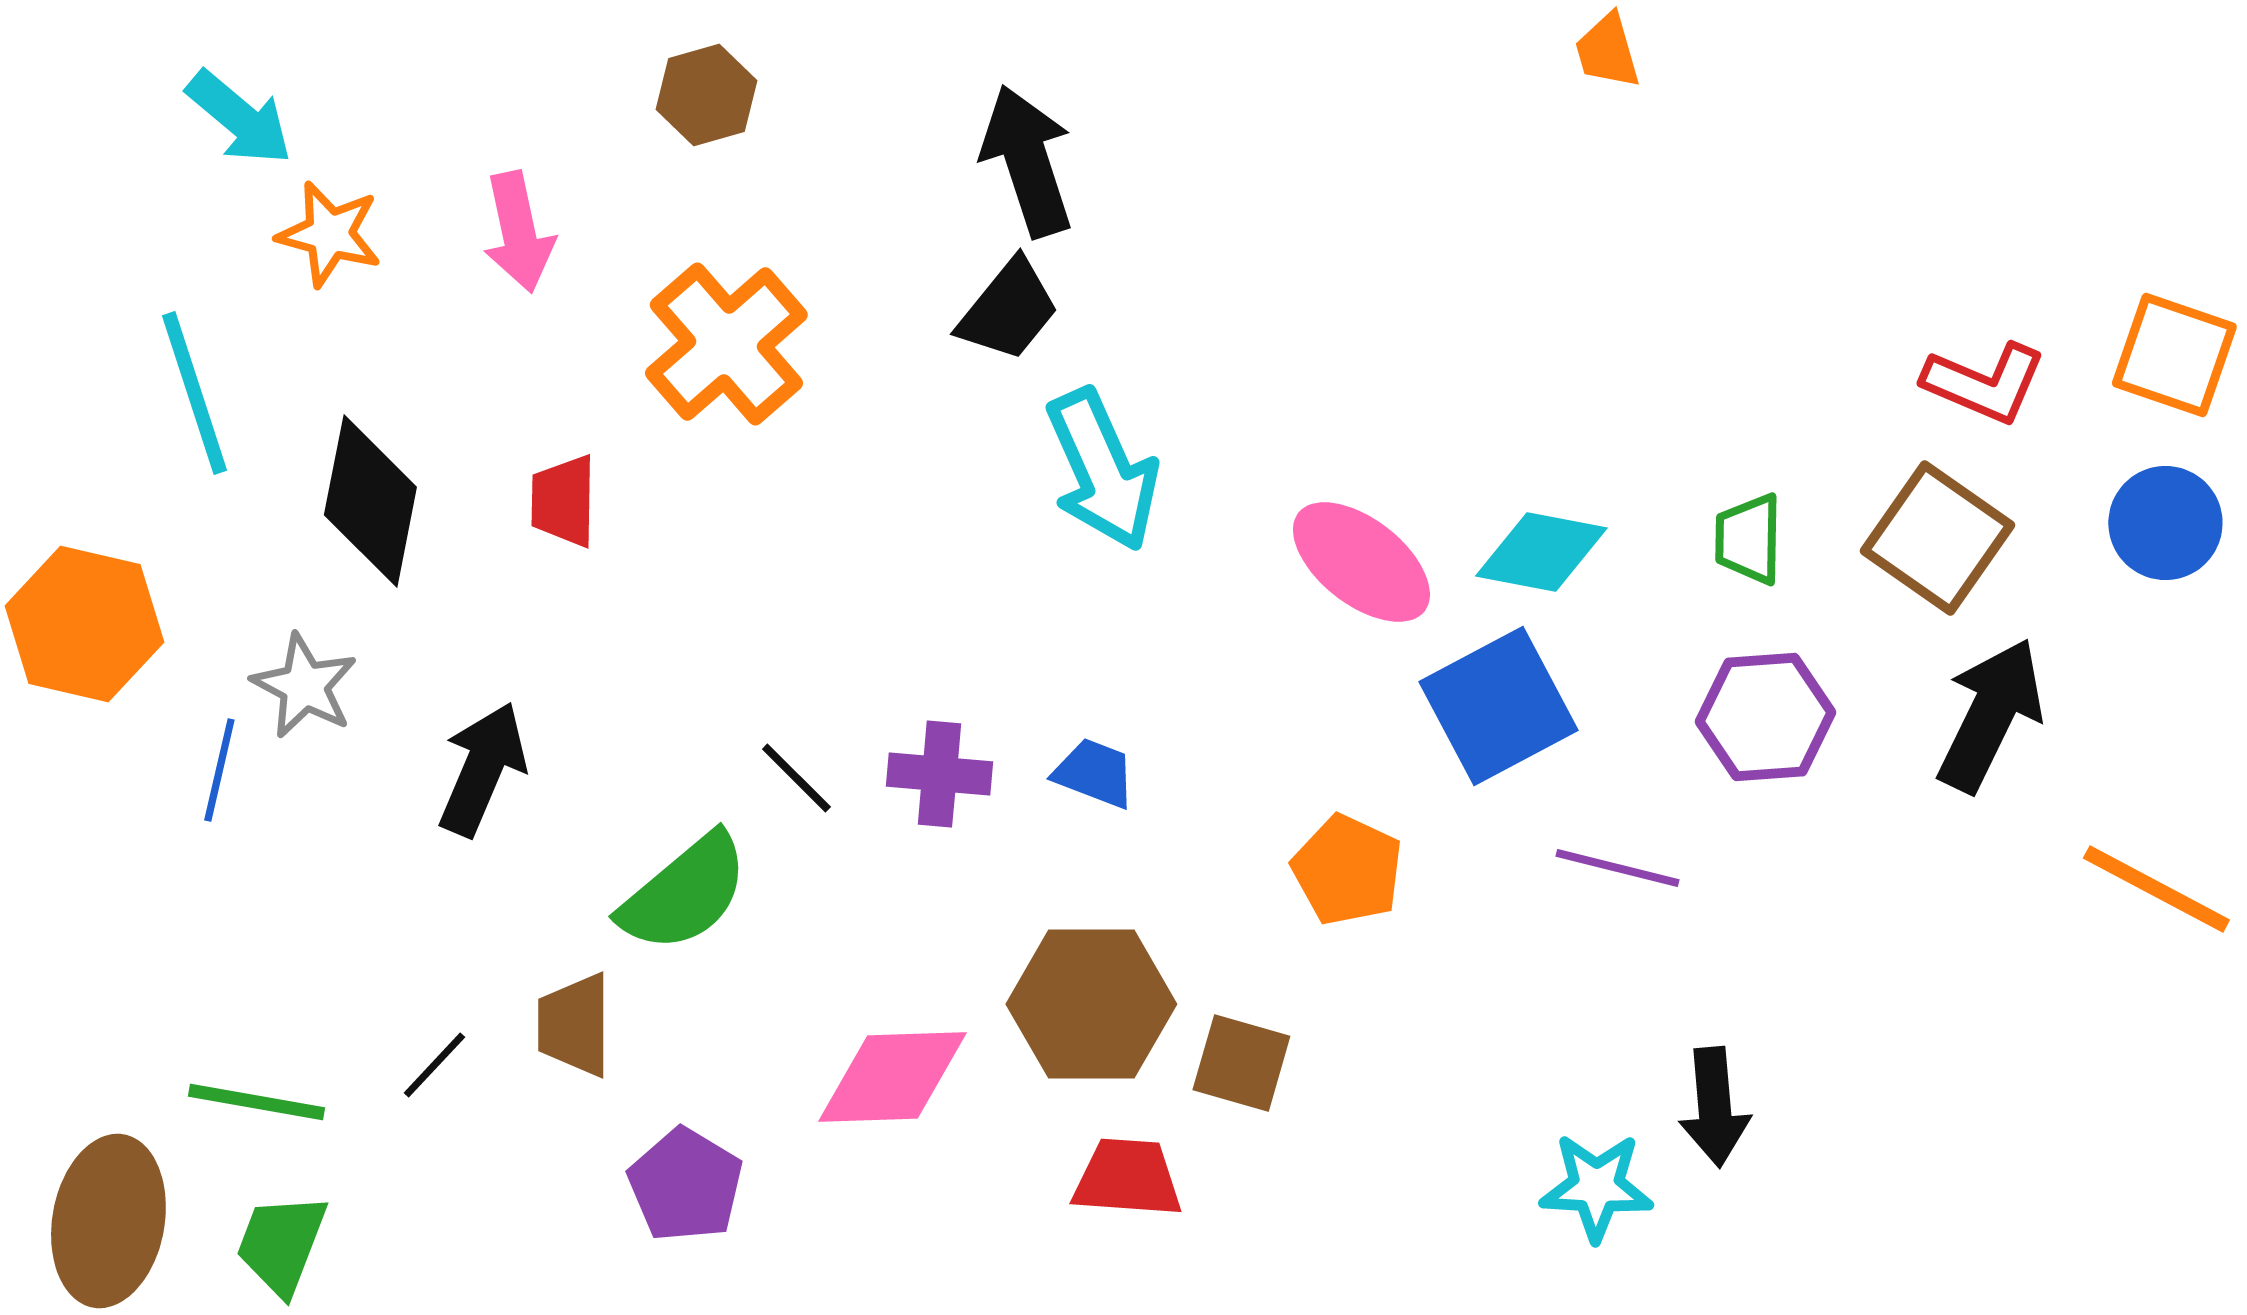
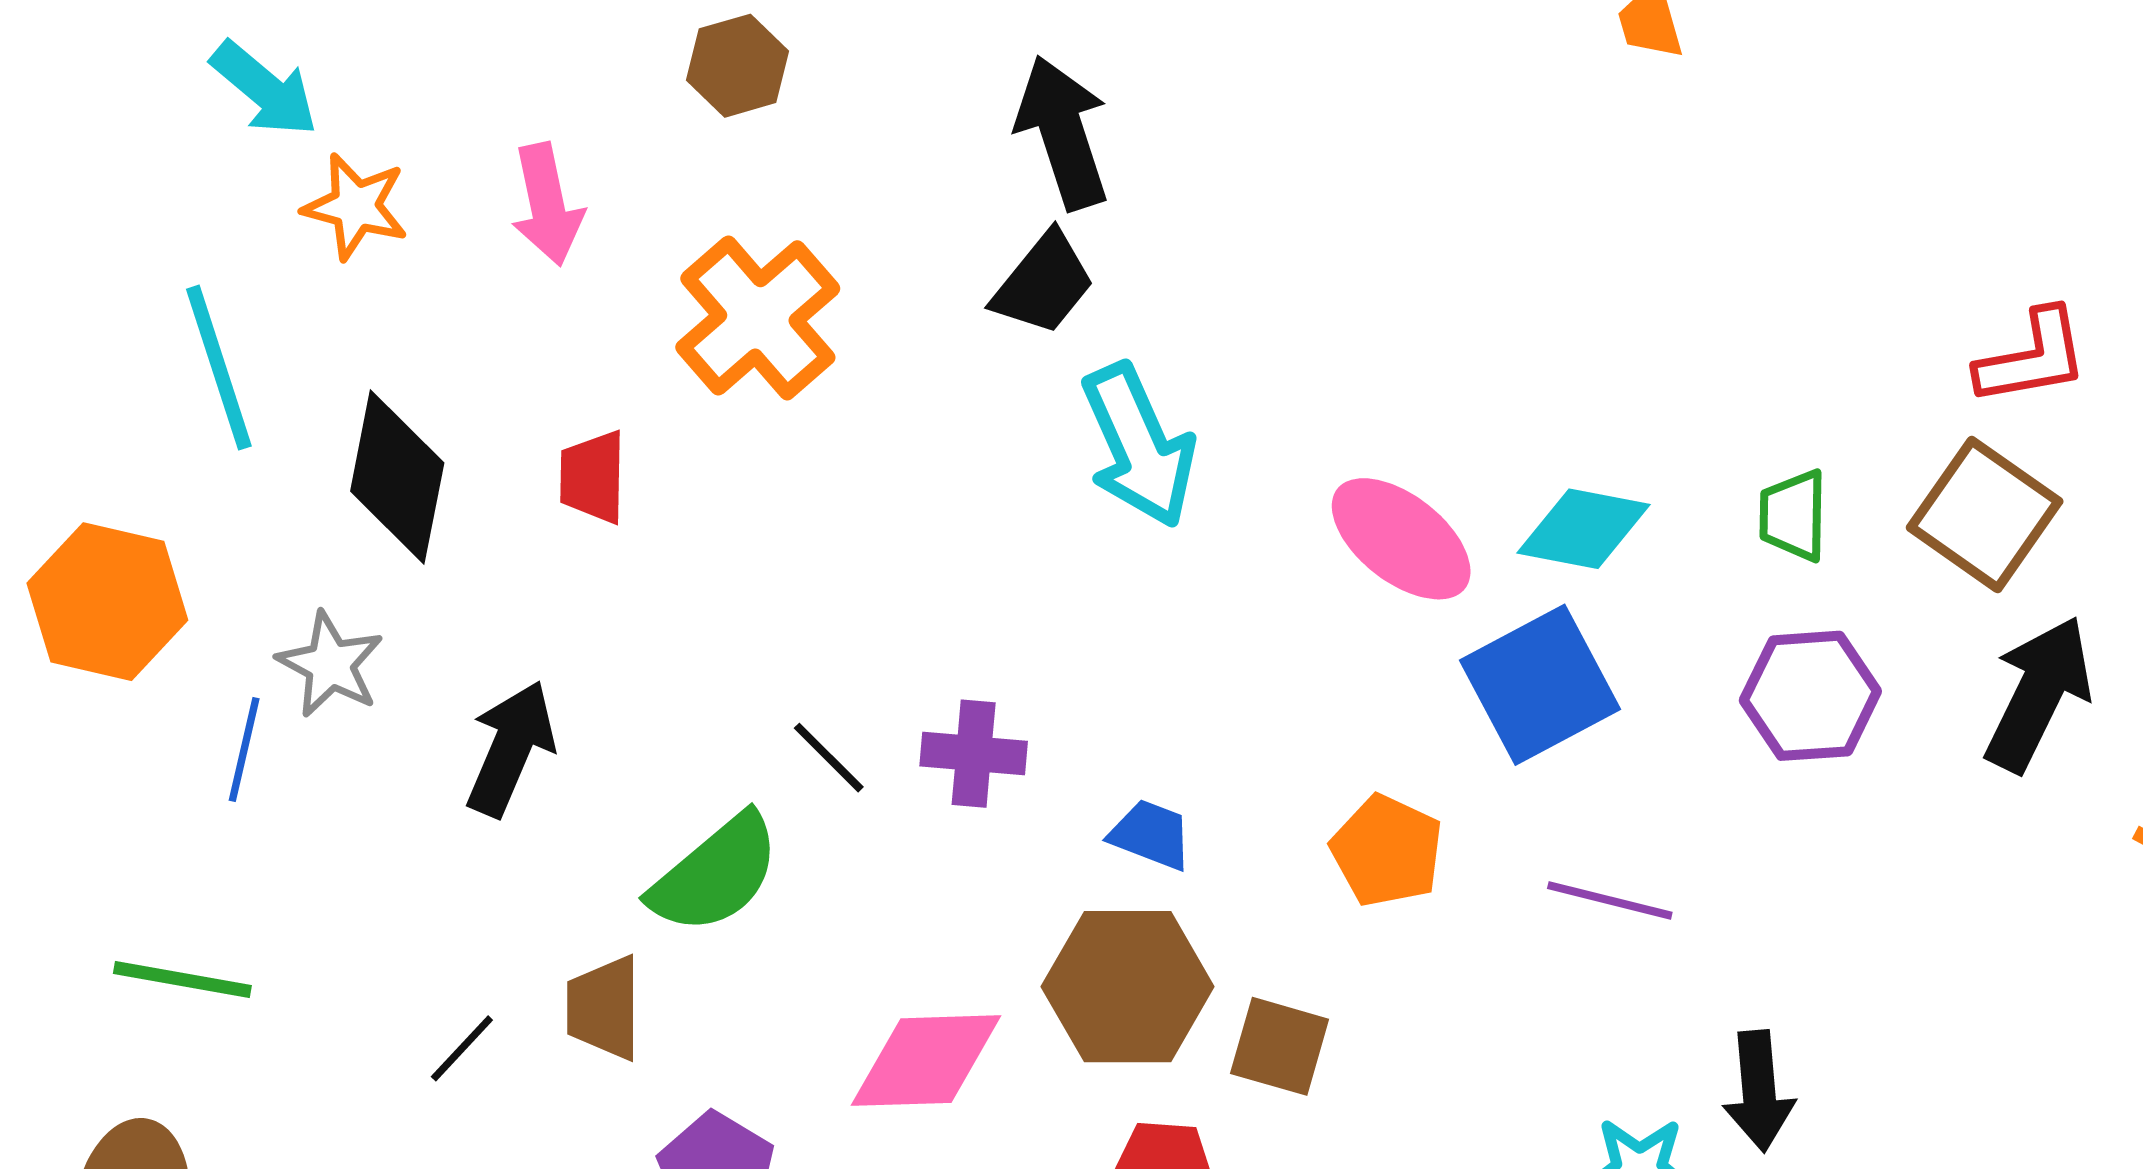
red L-shape: (1984, 383) -> (2032, 357), turned -33
blue trapezoid: (1094, 773) -> (1151, 835), moved
purple line: (1617, 868) -> (1610, 900), moved
green line: (256, 1102) -> (182, 979), moved

